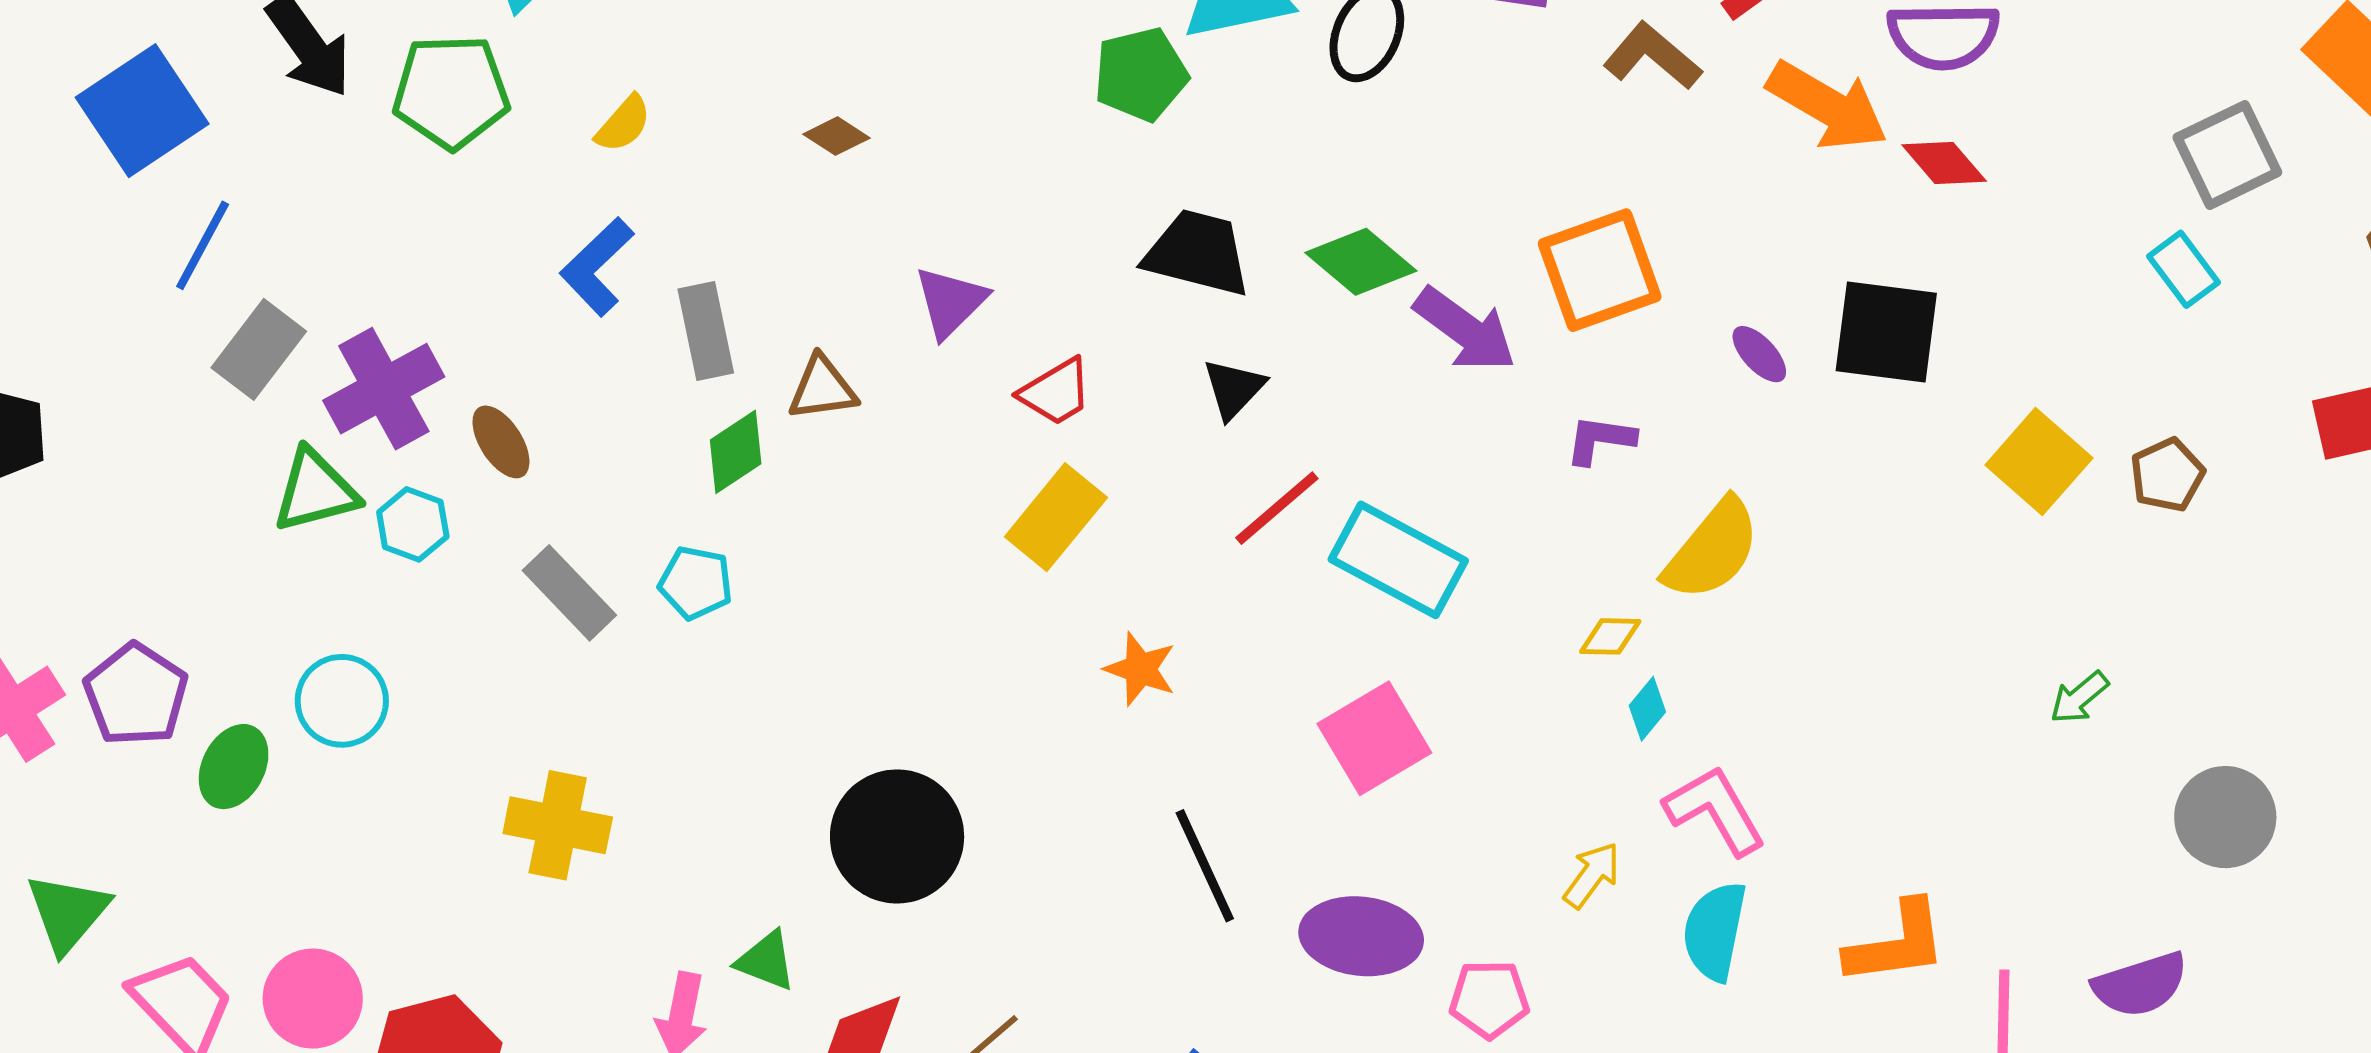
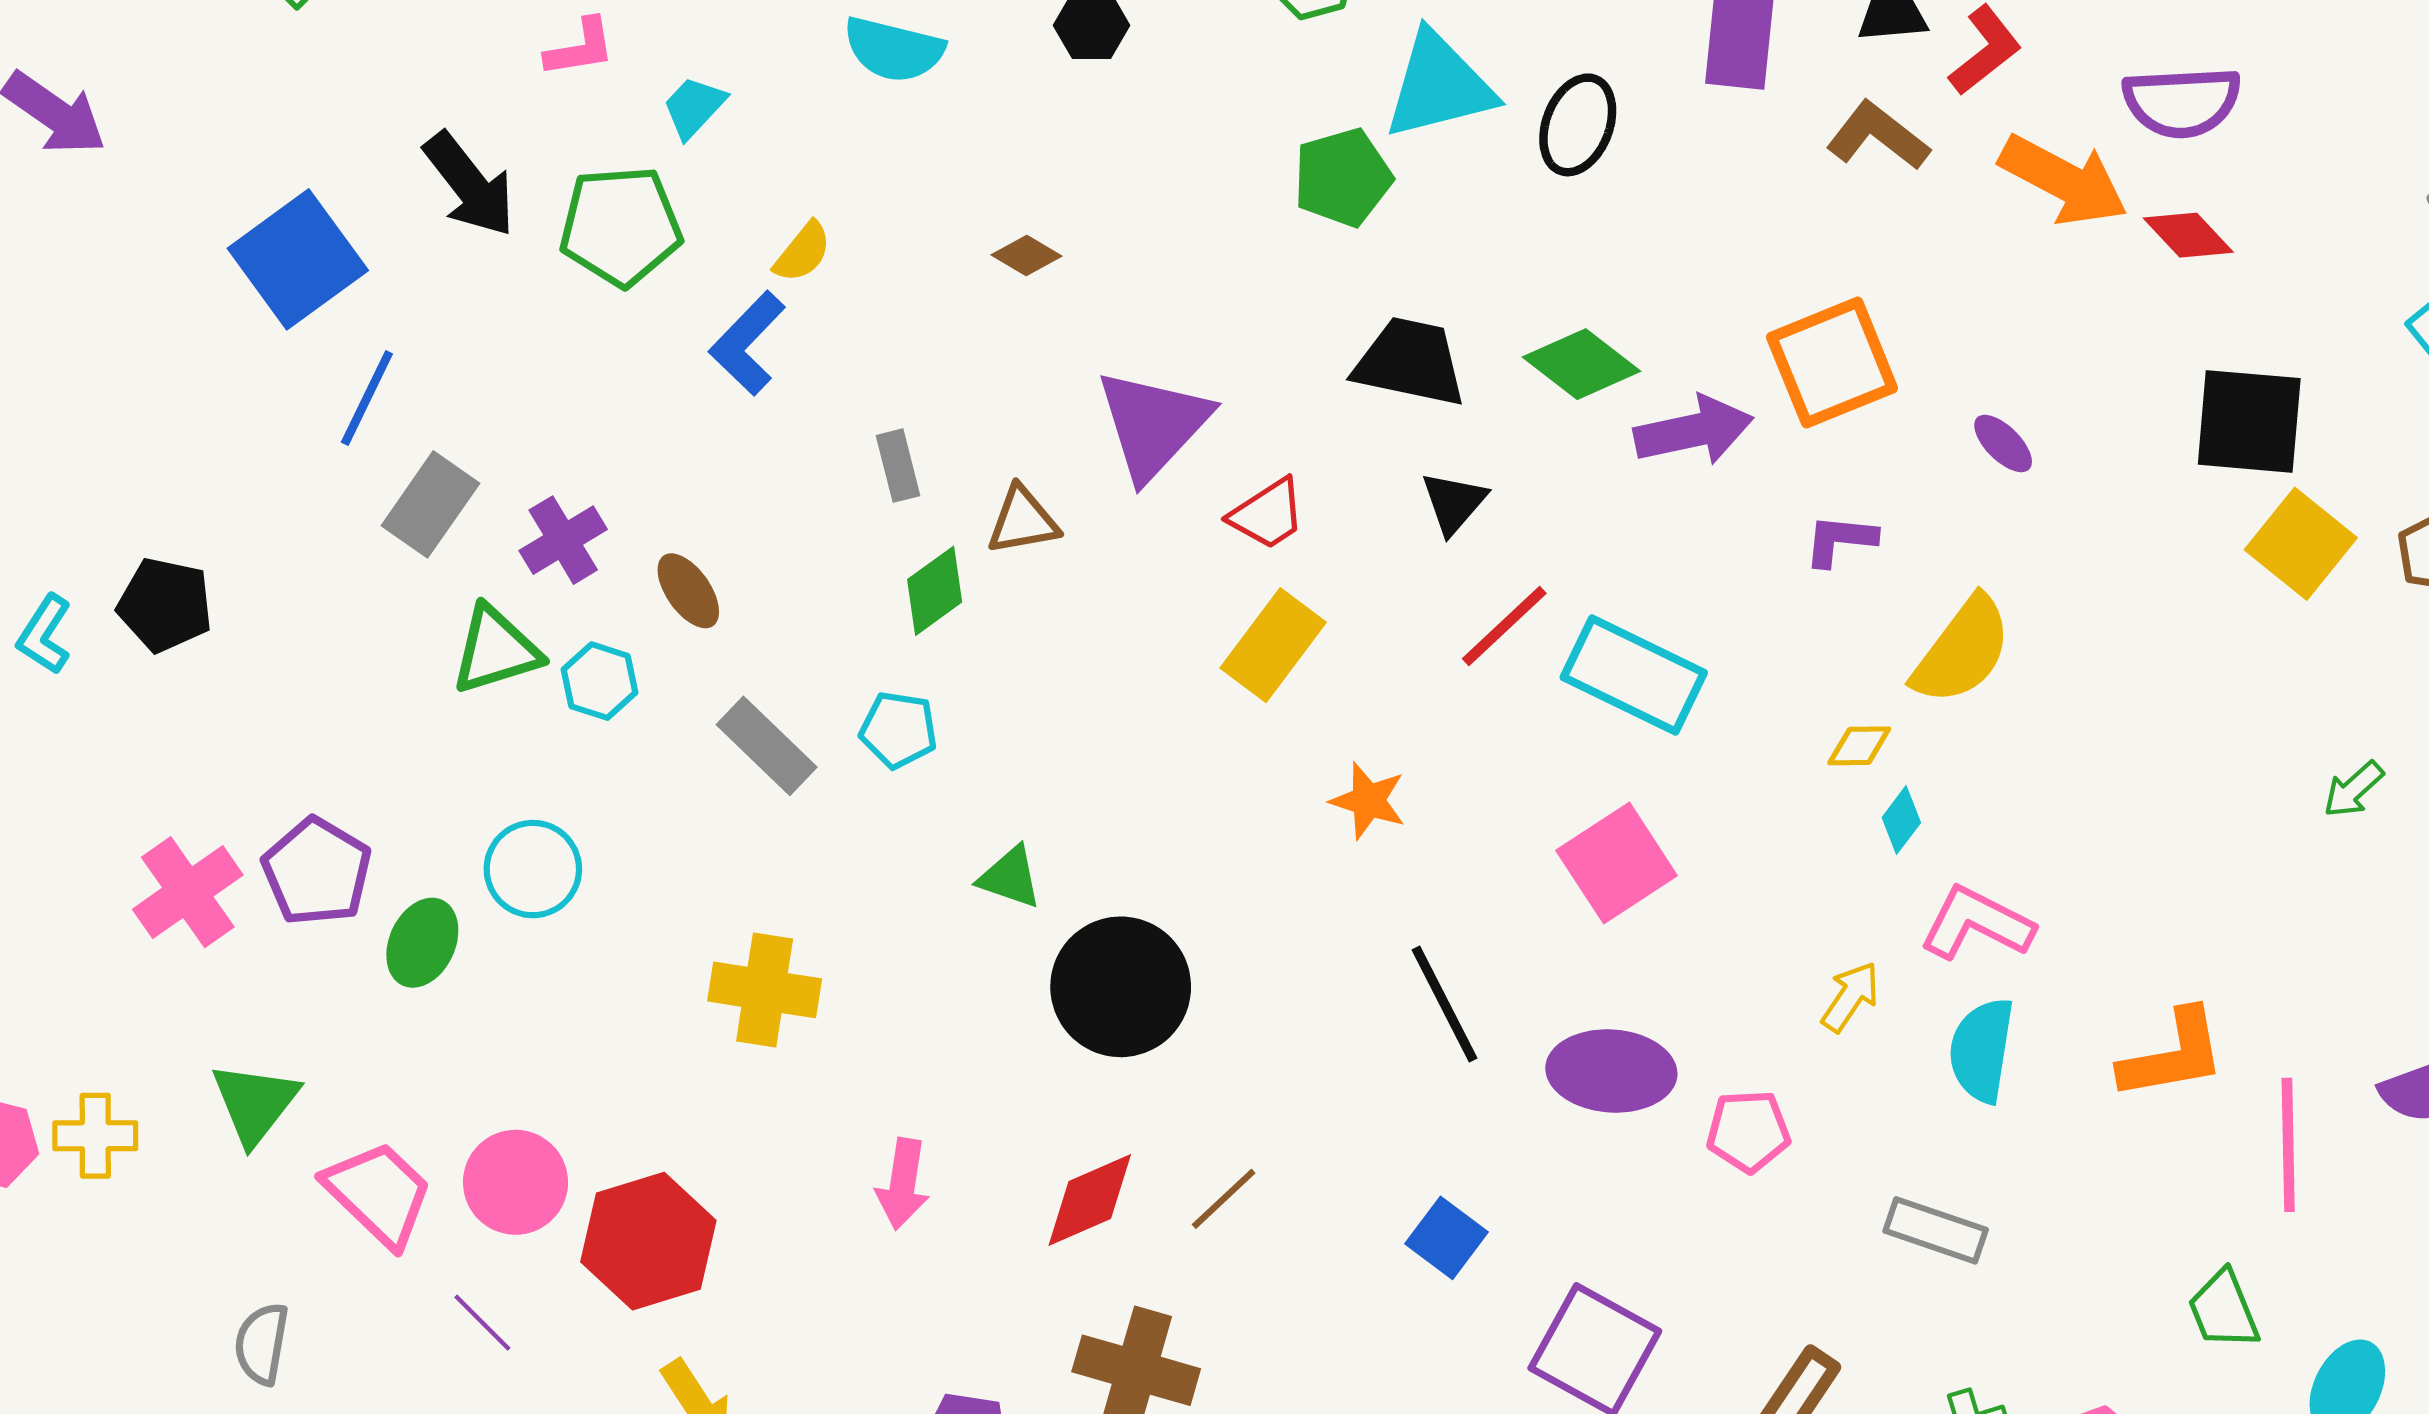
blue L-shape: (597, 267) -> (747, 343), moved
purple triangle: (950, 302) -> (1153, 424), size x1.5
purple arrow: (1465, 330) -> (1694, 431), turned -46
gray rectangle: (706, 331) -> (898, 466), size x0.7
black square: (1886, 332) -> (2249, 421), moved
purple cross: (384, 389) -> (563, 540), size x0.7
pink L-shape: (1715, 810) -> (1977, 923), turned -31
green triangle: (766, 961) -> (1010, 877), moved

